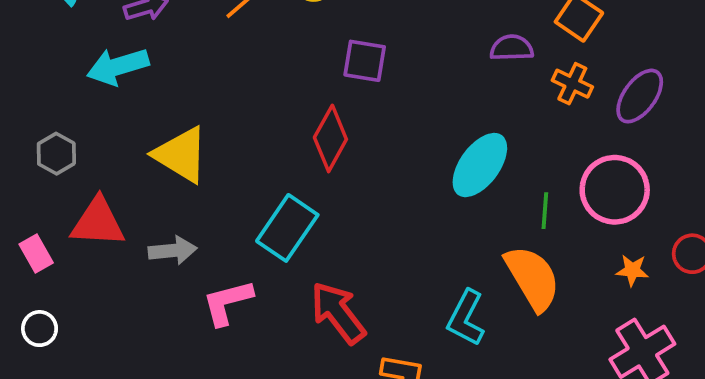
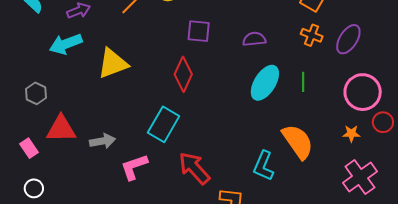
purple semicircle: (512, 48) -> (254, 39), moved
yellow triangle: (181, 155) -> (113, 63), moved, turned -48
pink circle: (615, 190) -> (363, 92), moved
green line: (545, 211) -> (303, 82), moved

